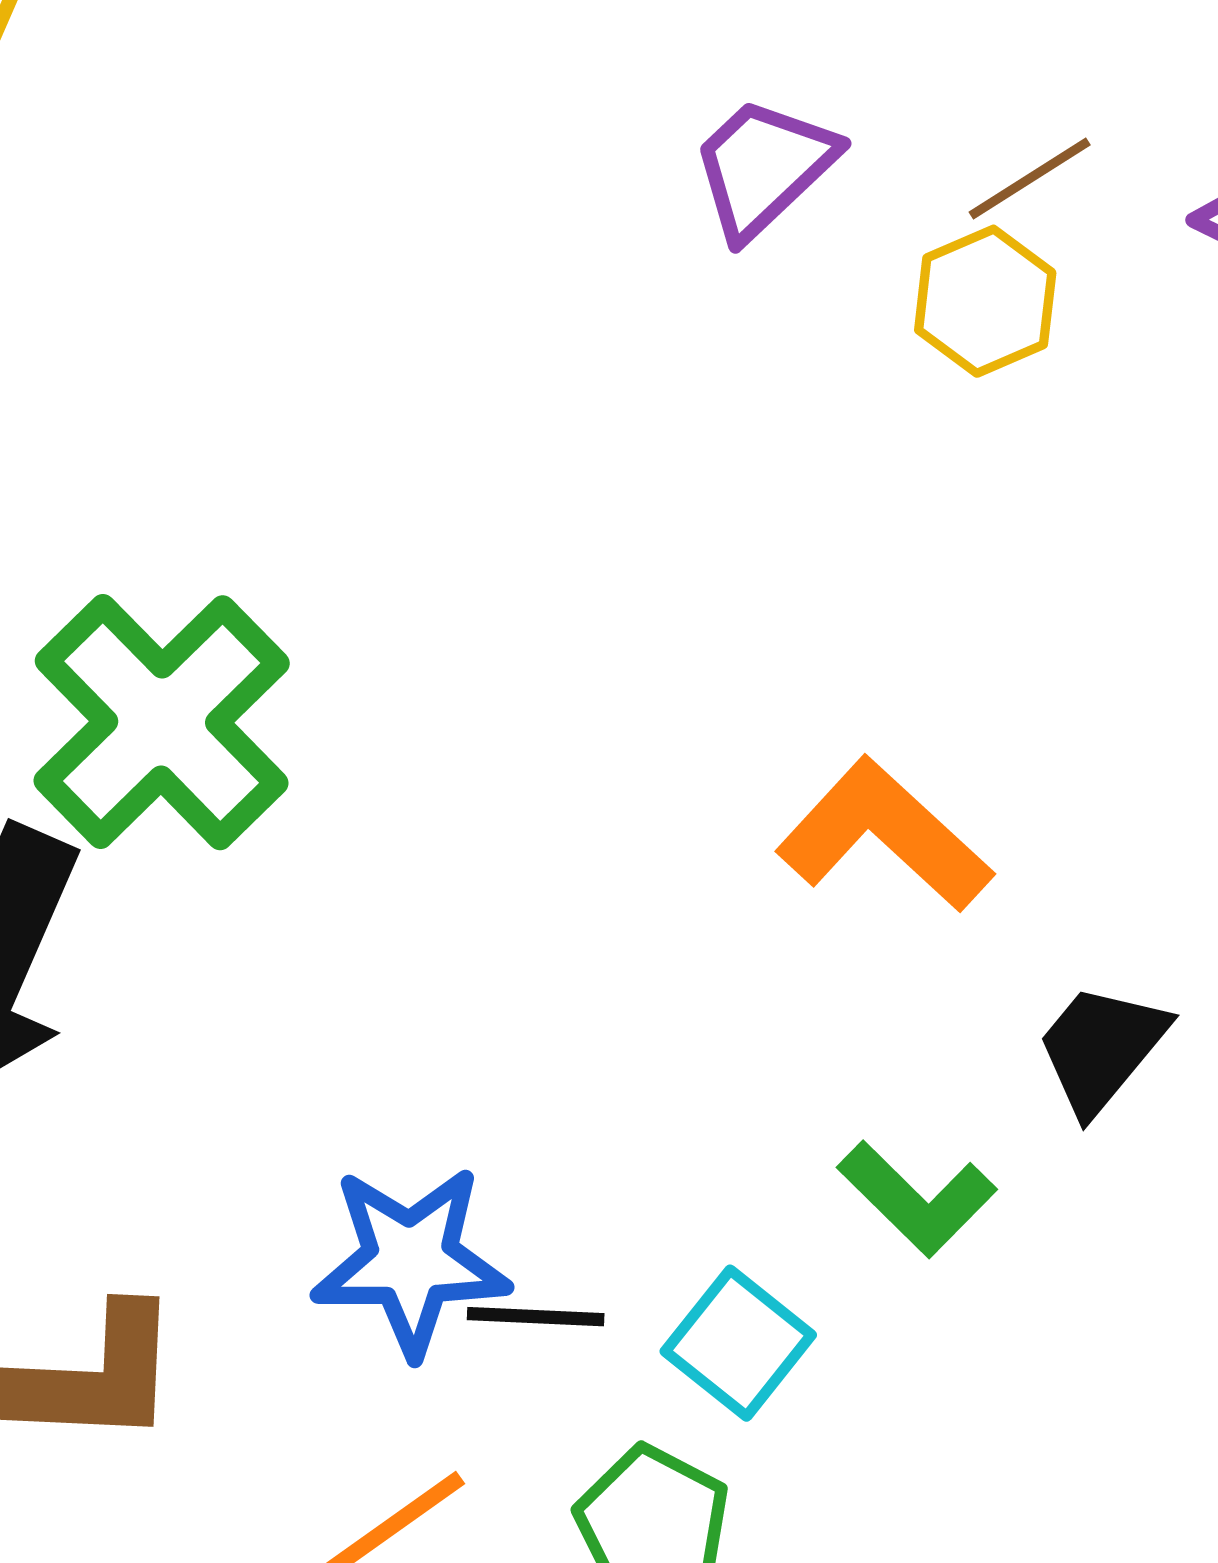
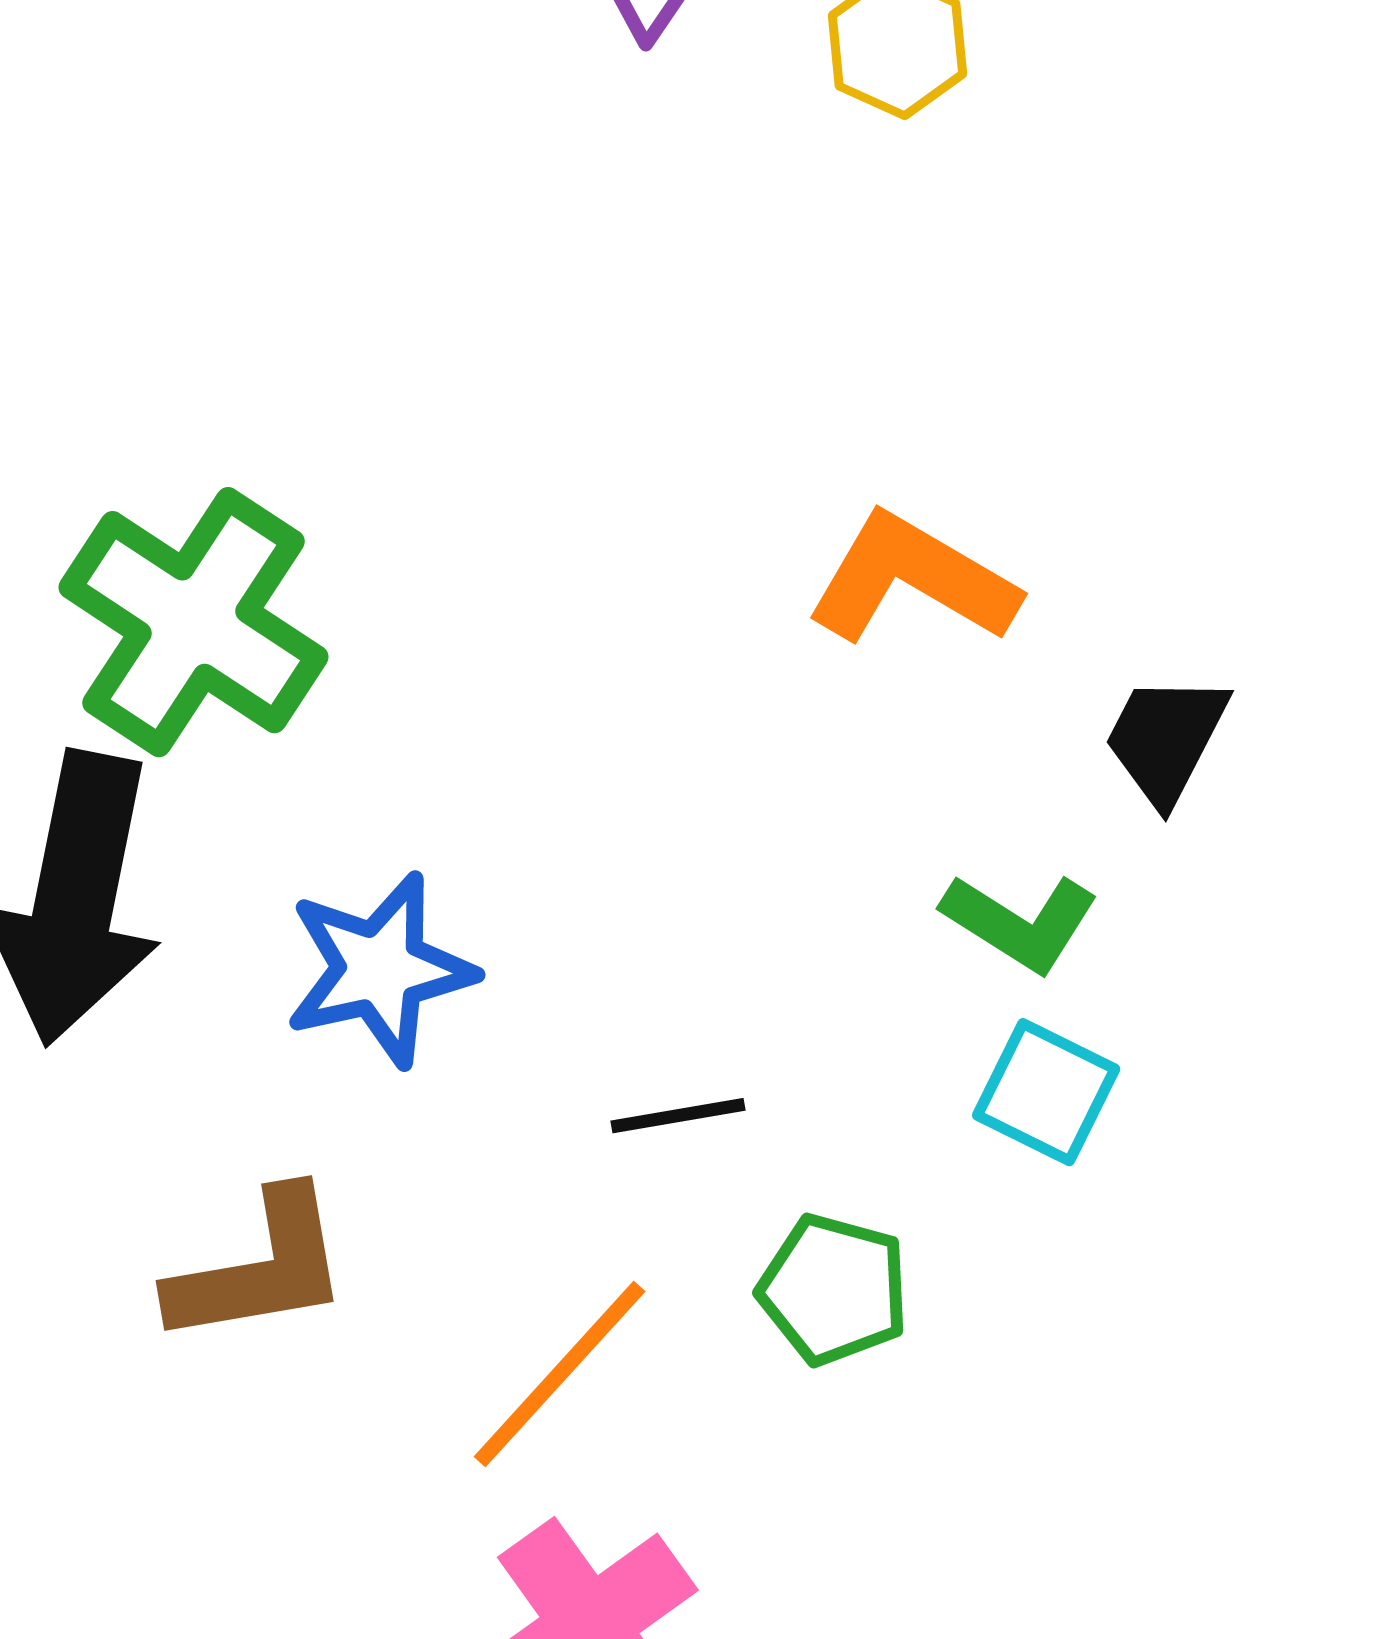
blue star: (411, 1261) -> (380, 969), moved
cyan square: (738, 1343) -> (1046, 1092), moved

